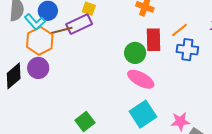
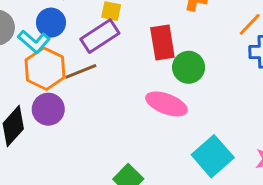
brown line: (62, 30) -> (81, 71), moved
red rectangle: (154, 40) -> (162, 43), moved
pink ellipse: (141, 79) -> (166, 104), moved

